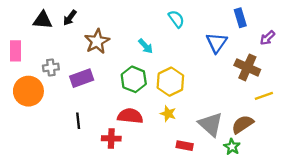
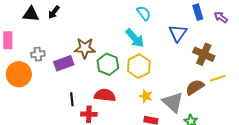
purple arrow: (267, 38) -> (221, 17), moved, turned 80
brown star: (97, 41) -> (85, 48), moved, turned 30
cyan arrow: (146, 46) -> (135, 38), moved, size x1.5
yellow star: (168, 114) -> (146, 96), moved
black line: (78, 121) -> (72, 99), moved
brown semicircle: (243, 124) -> (195, 87), moved

